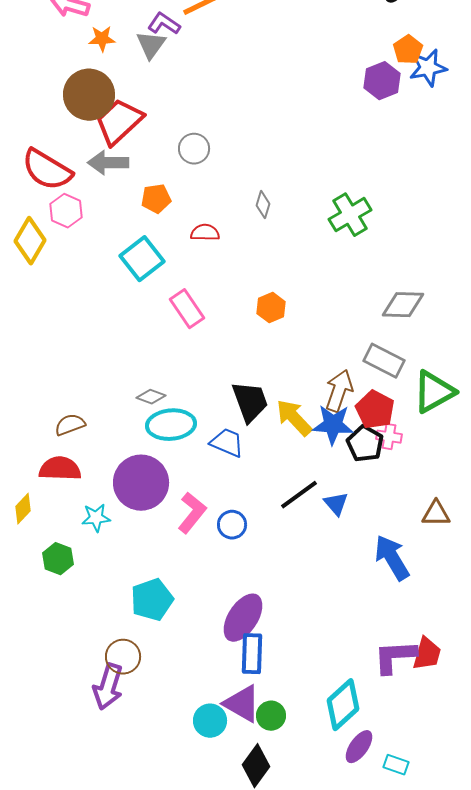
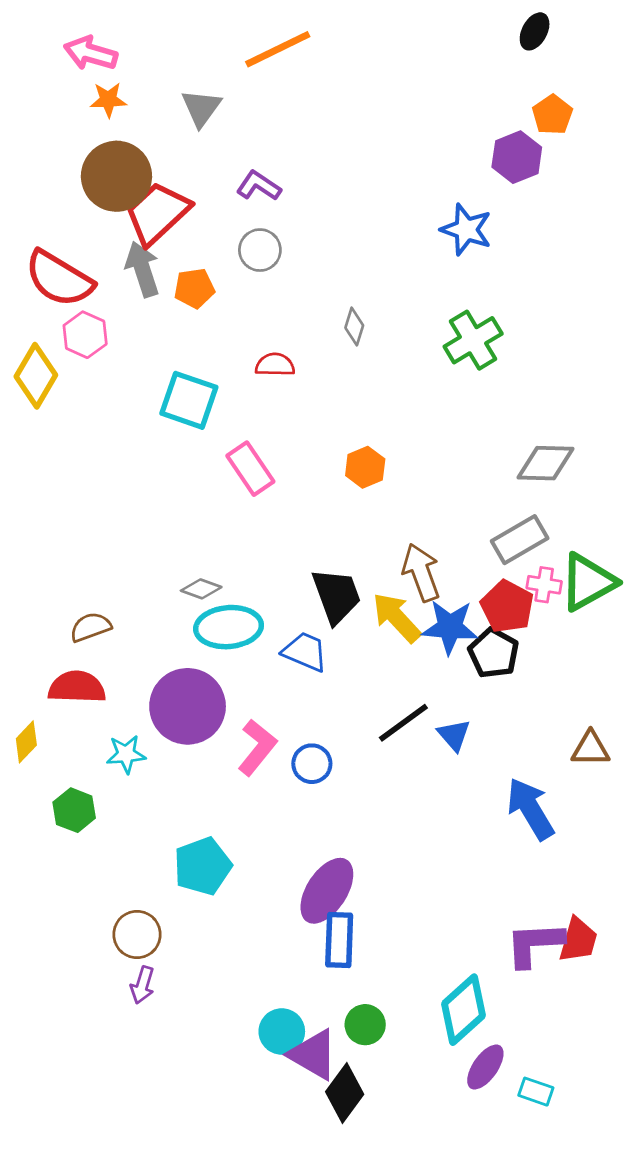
purple L-shape: (164, 24) -> (259, 186), moved
orange star: (102, 39) -> (108, 100), moved
blue star: (428, 68) -> (466, 230), moved, turned 30
gray arrow: (108, 163) -> (142, 269), turned 72
orange pentagon: (156, 199) -> (194, 288), moved
cyan square: (142, 259) -> (189, 400), turned -33
gray rectangle: (384, 361) -> (520, 540), turned -57
brown arrow: (339, 391) -> (421, 572), moved, turned -39
pink cross: (389, 437) -> (544, 585), moved
brown circle: (123, 657) -> (137, 934), moved
purple arrow: (108, 687) -> (142, 985), size x0.6
purple triangle: (242, 704) -> (313, 1055), moved

